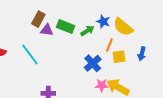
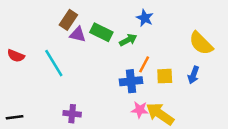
blue star: (103, 22) -> (145, 18), moved
yellow semicircle: (123, 27) -> (201, 43), moved
orange line: (109, 45) -> (144, 64), moved
blue cross: (93, 63) -> (131, 81), turned 30

